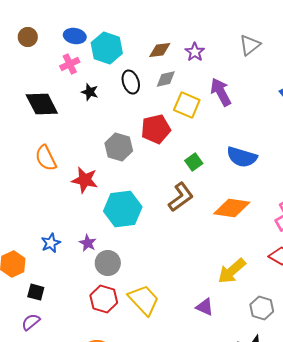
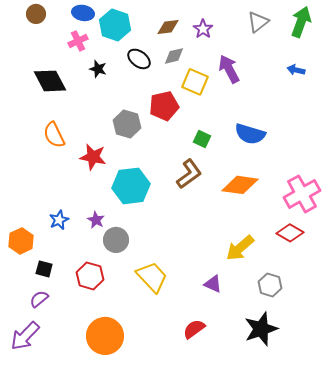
black ellipse: (131, 82) -> (139, 59), turned -35
green square: (194, 162) -> (202, 139), turned -30
red hexagon: (104, 299) -> (90, 276), moved

